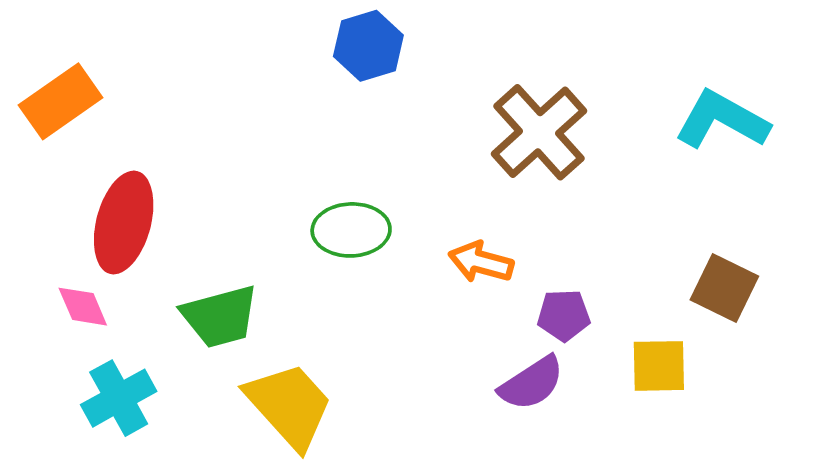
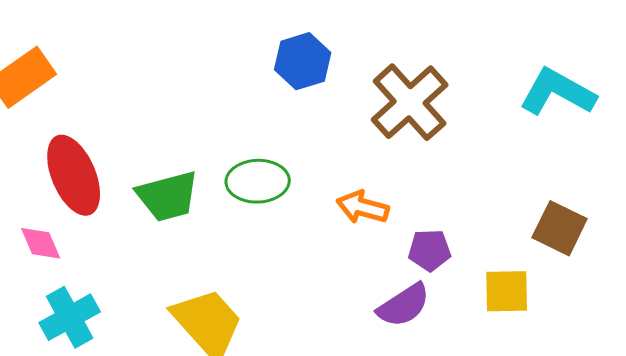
blue hexagon: (368, 46) -> (303, 61), moved
red ellipse: (124, 223) -> (74, 175), turned -38
green trapezoid: (220, 316) -> (168, 196), moved

